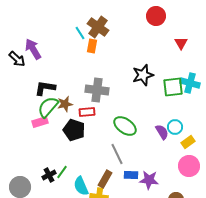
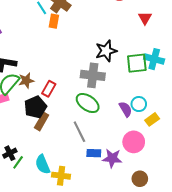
gray cross: (97, 90) -> (93, 75), moved
red rectangle: (87, 112) -> (49, 89), turned -56
black pentagon: (74, 130) -> (35, 107), turned 30
pink circle: (189, 166) -> (134, 142), moved
green line: (62, 172) -> (18, 162), moved
brown rectangle: (105, 179) -> (42, 121), moved

